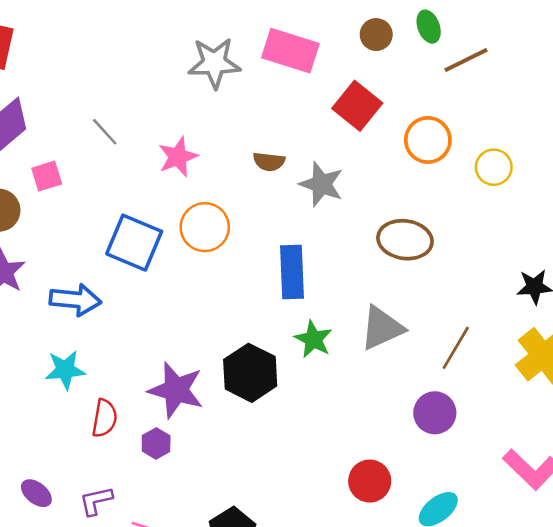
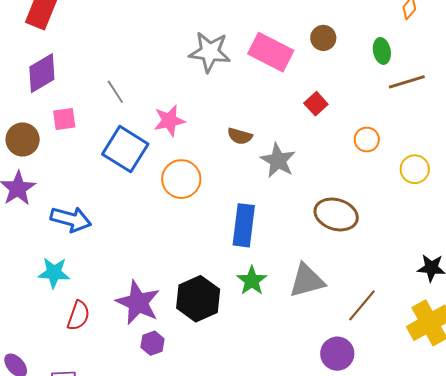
brown circle: (376, 35) -> (323, 38), moved
red square: (357, 106) -> (316, 104), size x0.6
orange circle: (428, 140) -> (367, 140), size x0.7
blue square: (134, 243) -> (125, 149), moved
purple hexagon: (156, 443) -> (153, 343), moved

